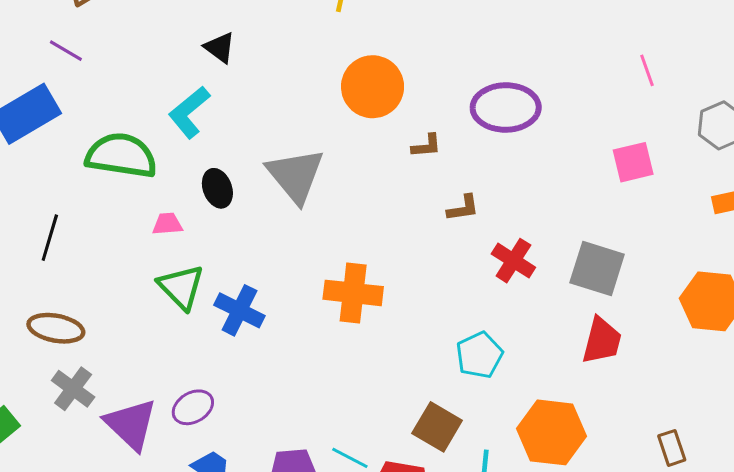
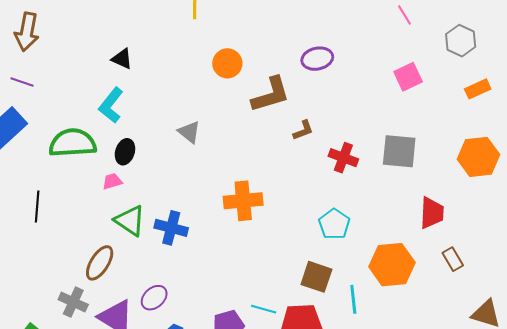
orange circle: (373, 87) -> (227, 63), size x0.7
purple ellipse: (506, 107) -> (317, 59), size x0.7
brown L-shape: (426, 146) -> (271, 95), size x2.0
gray triangle: (295, 176) -> (189, 132), size x0.6
black ellipse: (217, 188) -> (125, 152), moved, turned 50
brown ellipse: (56, 328) -> (100, 263), moved, turned -57
red trapezoid: (602, 341) -> (432, 213), moved
brown rectangle: (672, 448) -> (453, 259), moved

